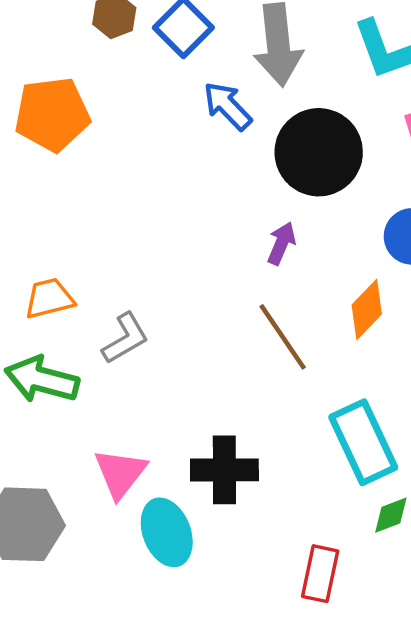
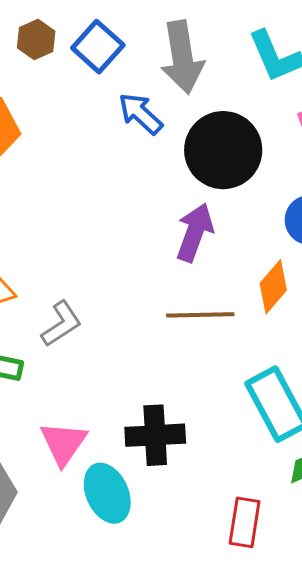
purple arrow: (281, 243) -> (195, 232), size x1.5
brown line: (283, 337) -> (200, 315), turned -54

